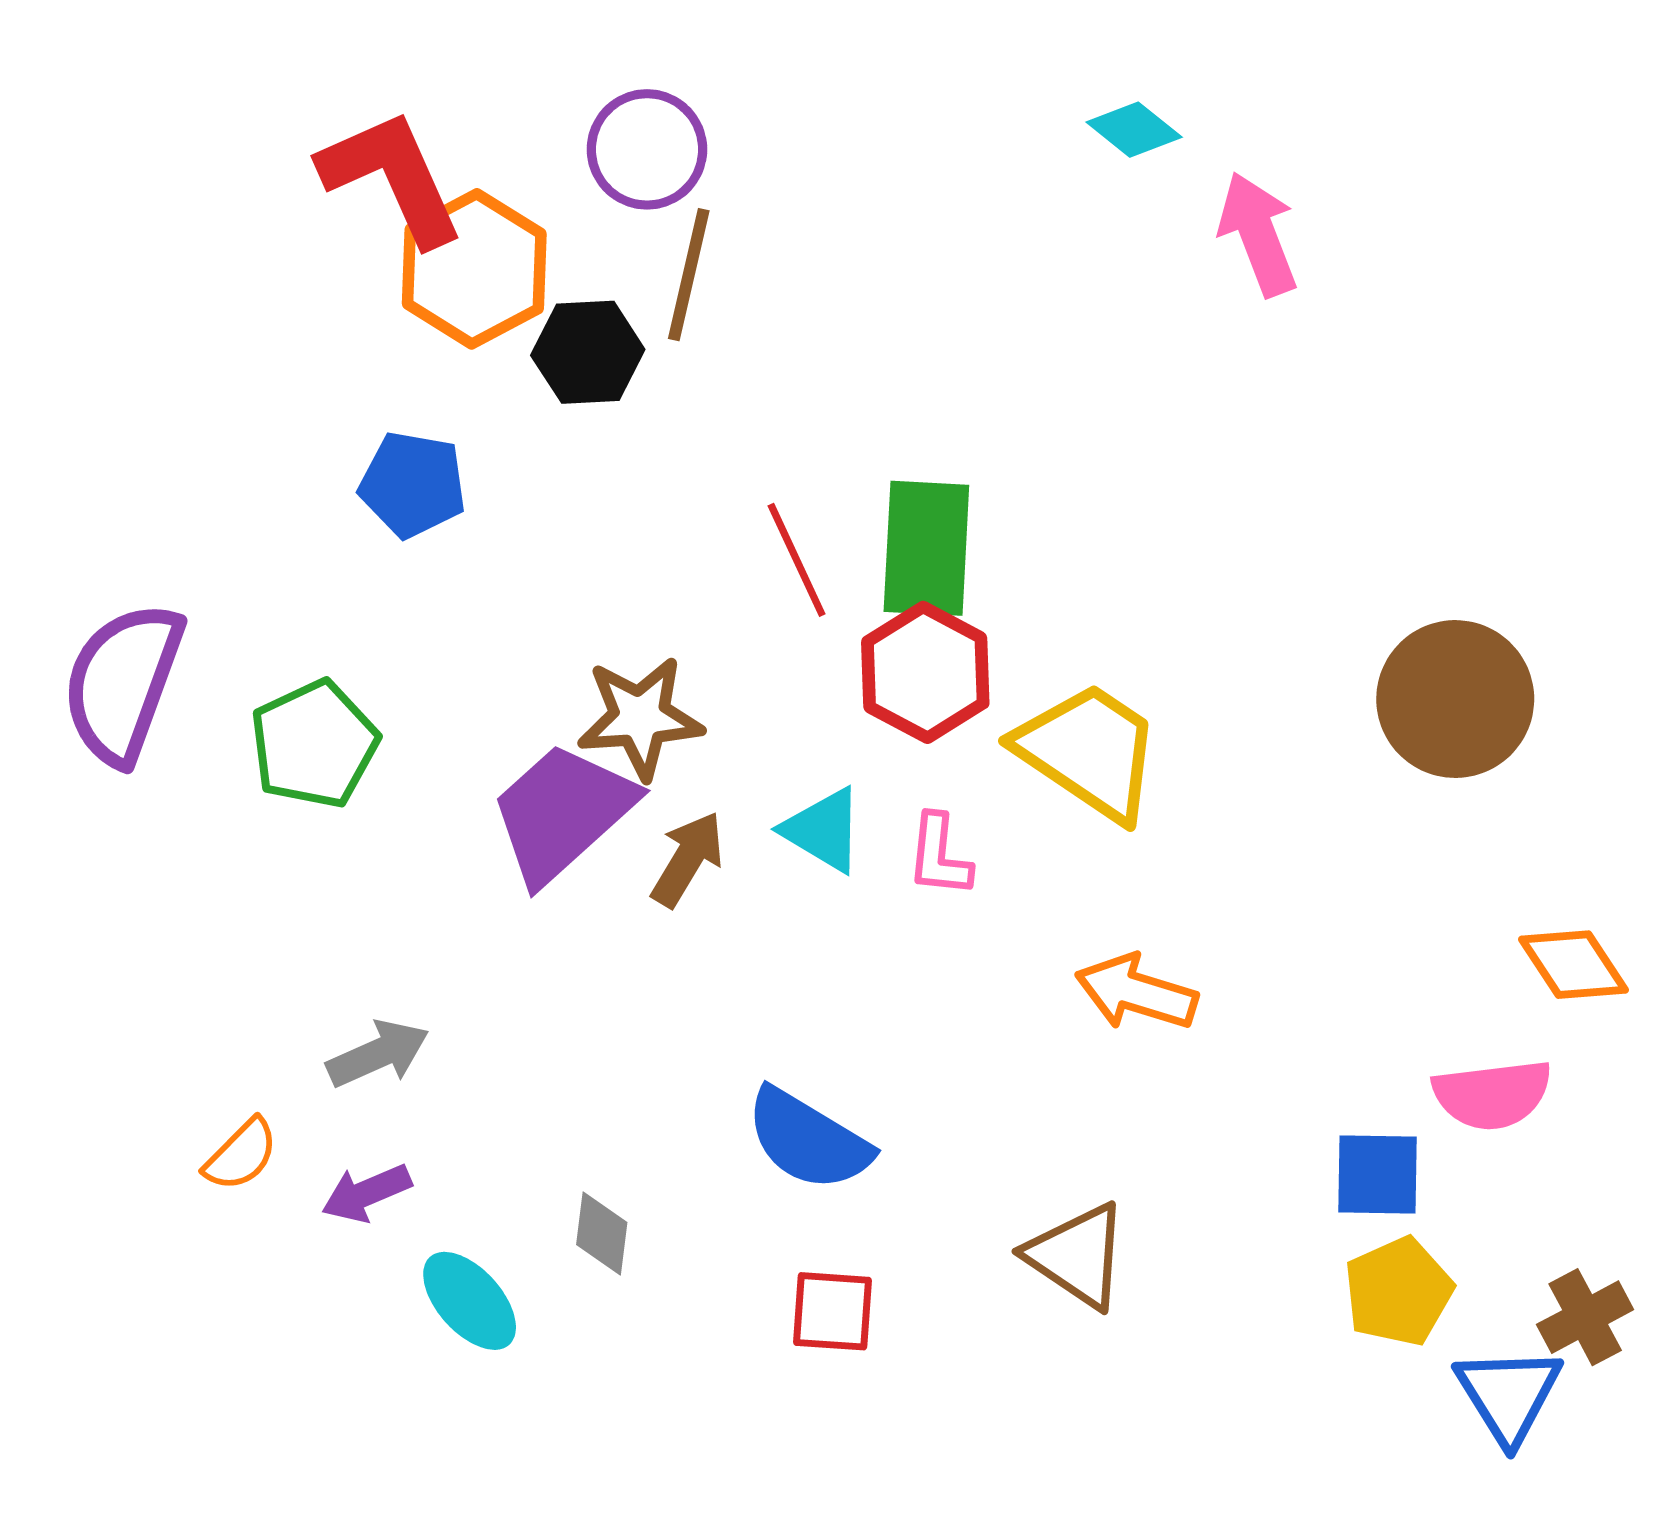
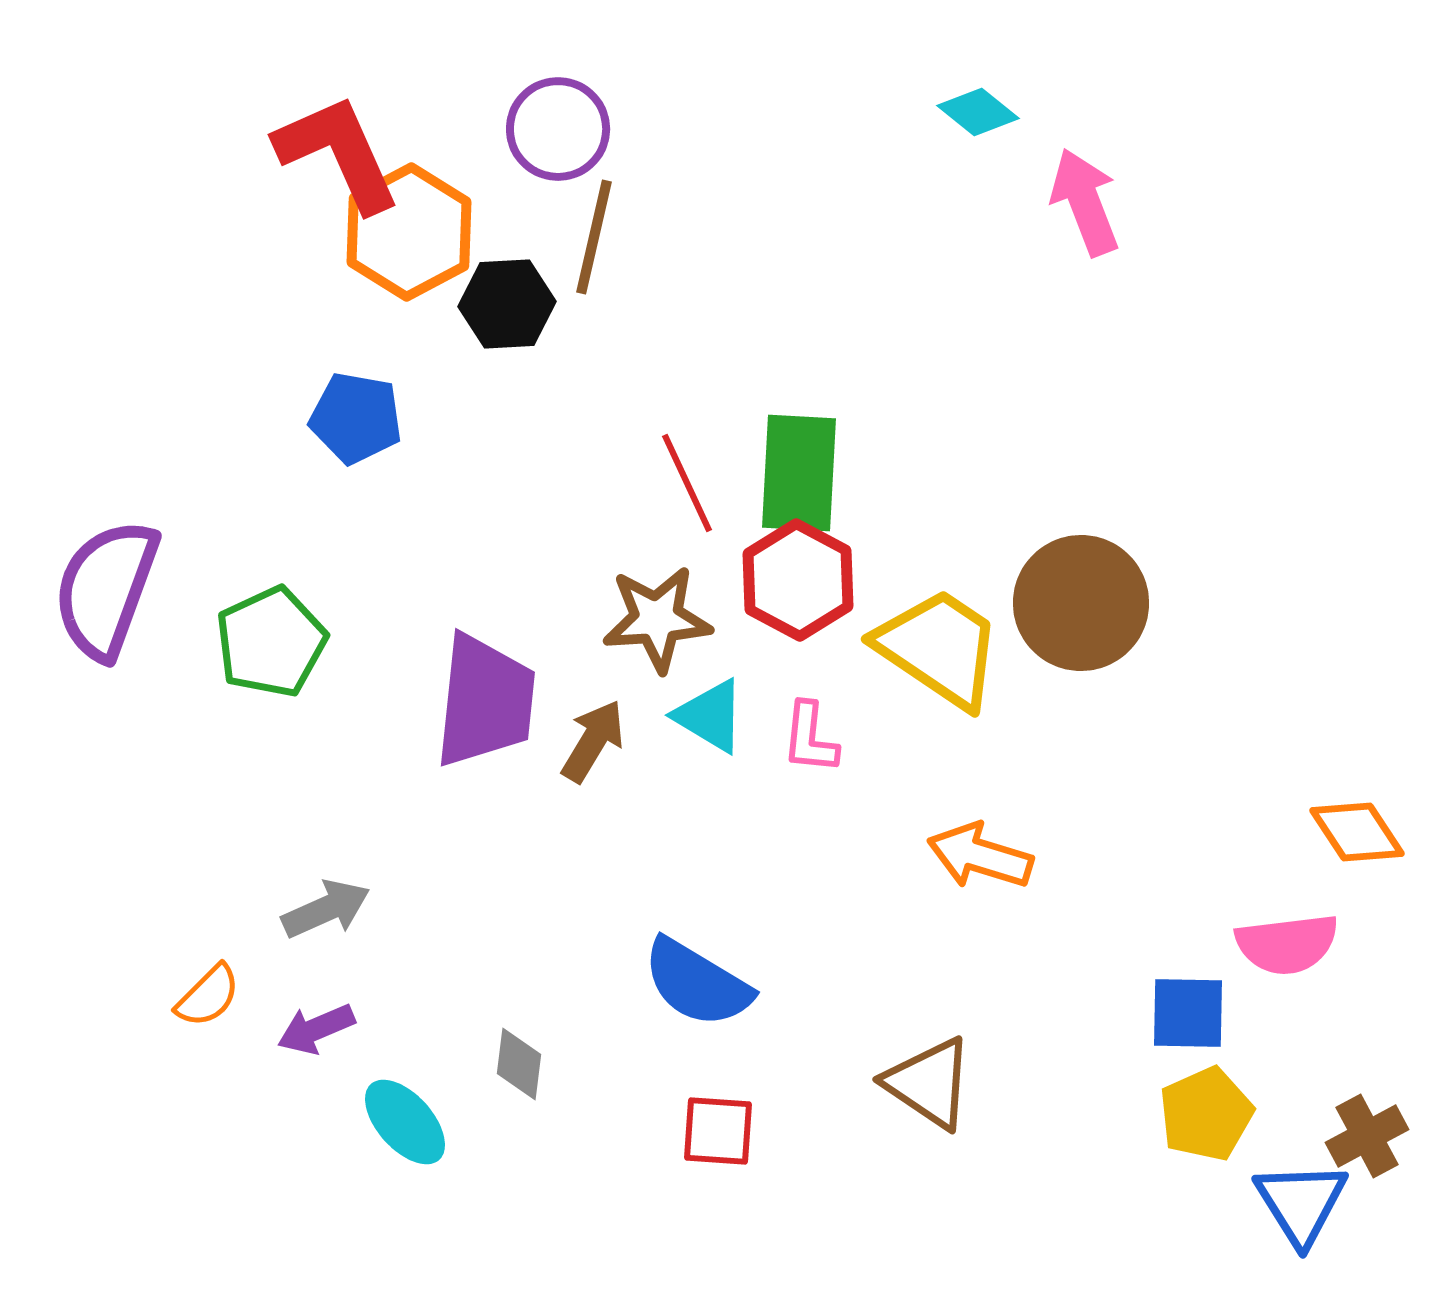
brown circle: (1455, 699) -> (1081, 603), moved
brown star: (640, 718) -> (657, 619), moved
purple trapezoid: (562, 813) -> (485, 701), turned 138

